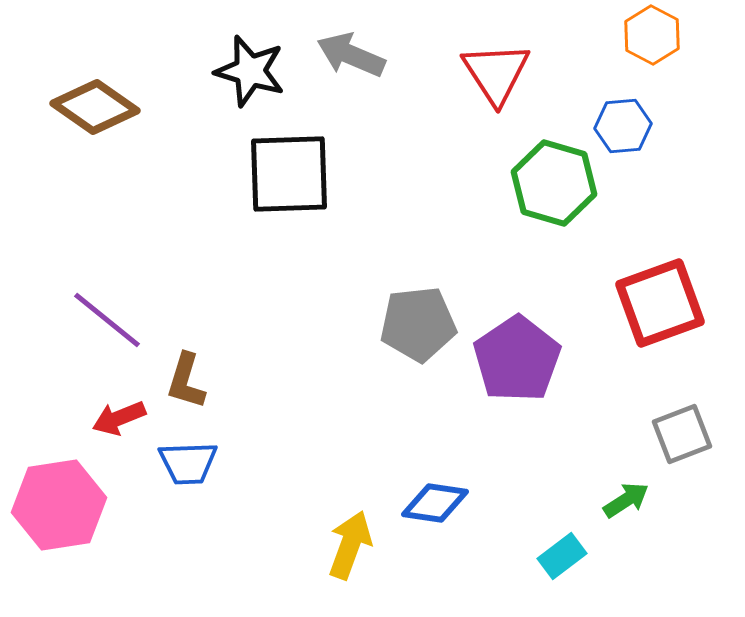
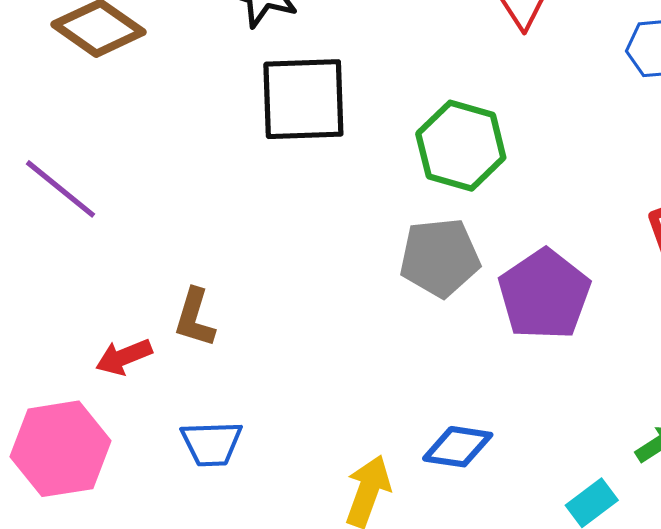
green hexagon: (554, 183) -> (461, 146), moved
purple line: (107, 320) -> (60, 189), moved
blue trapezoid: (188, 463) -> (212, 444), moved

